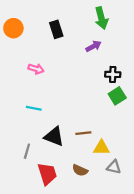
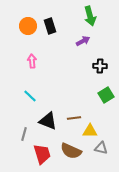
orange circle: (13, 28) -> (28, 26), moved
pink arrow: (36, 69) -> (32, 61), turned -112
green square: (117, 96) -> (106, 95), moved
cyan line: (34, 108) -> (30, 96), turned 32
brown semicircle: (80, 170) -> (71, 151), size x1.5

